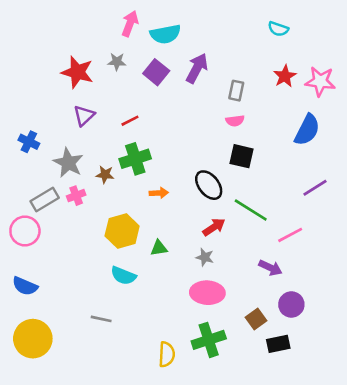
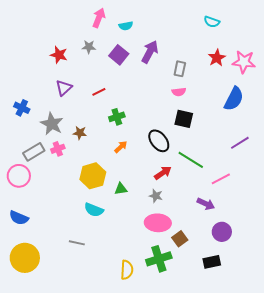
cyan semicircle: (165, 34) -> (126, 26), size x0.6
red star: (77, 72) -> (59, 55), size x0.7
green cross: (135, 159) -> (117, 117), moved, size x0.7
orange arrow: (159, 193) -> (121, 147), turned -40
brown square: (256, 319) -> (180, 239), moved

